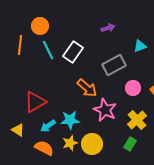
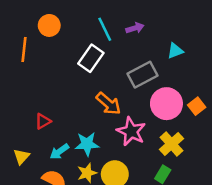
cyan line: (48, 50) -> (105, 29), moved
pink circle: (133, 88) -> (166, 104), size x1.6
red triangle: (35, 102) -> (43, 121), size x0.6
yellow triangle: (18, 130) -> (21, 157), turned 40

